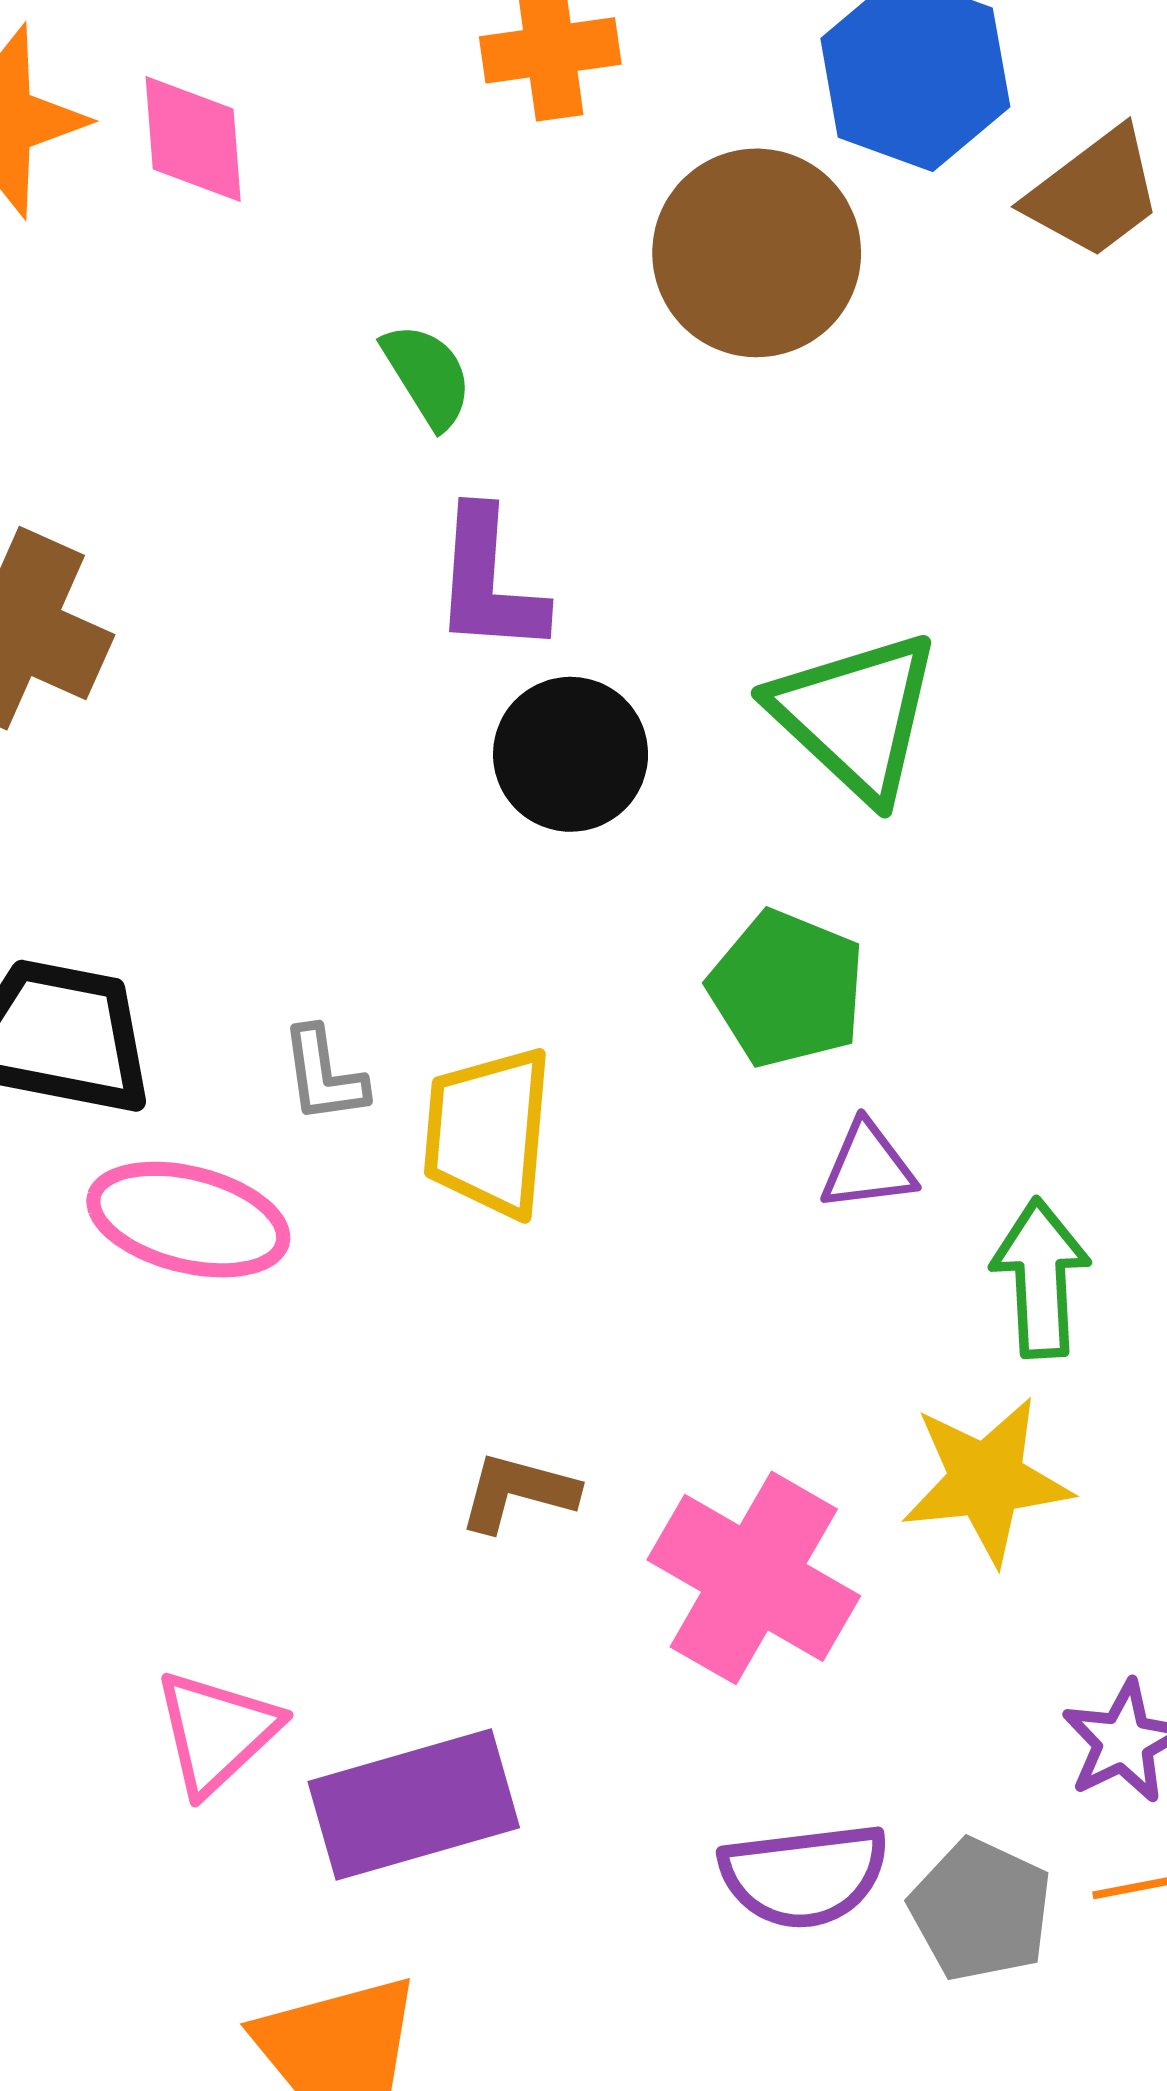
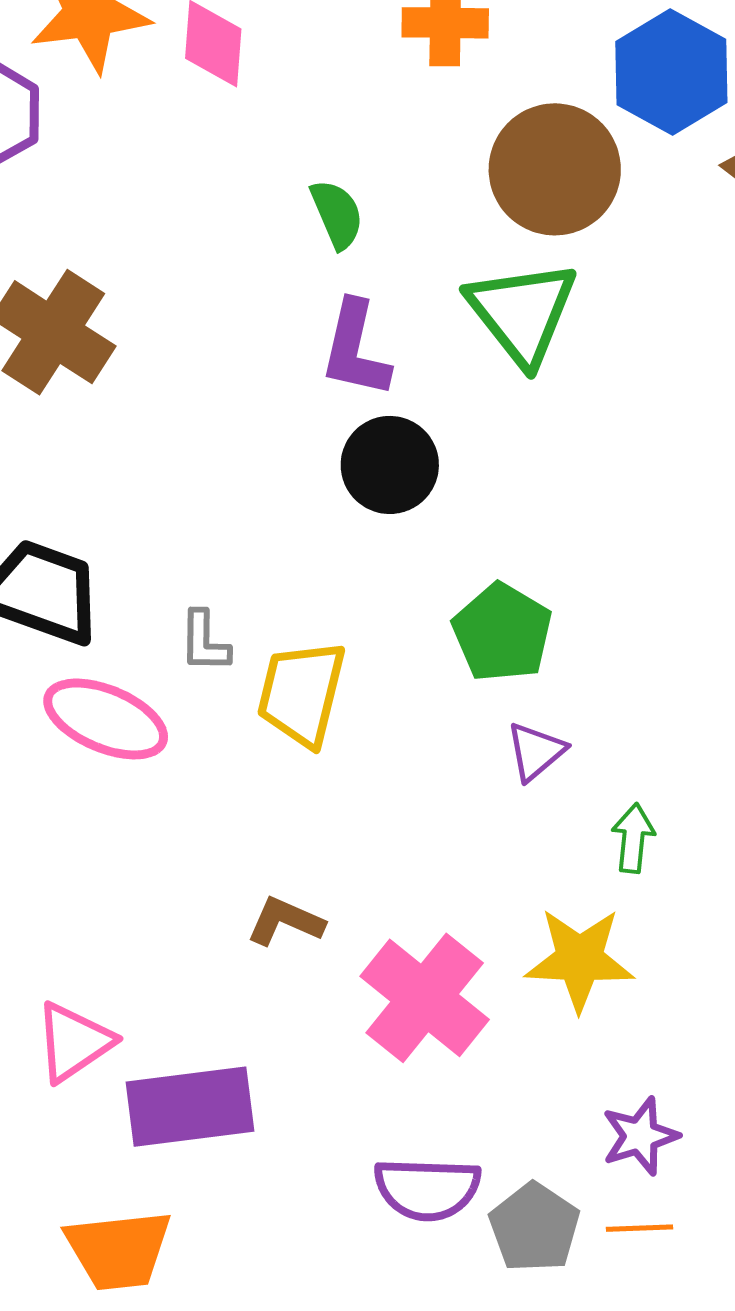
green triangle: (856, 716) -> (522, 313), moved
purple triangle: (868, 1166) -> (536, 751), turned -42
green arrow: (1041, 1278) -> (633, 838), size x0.7

